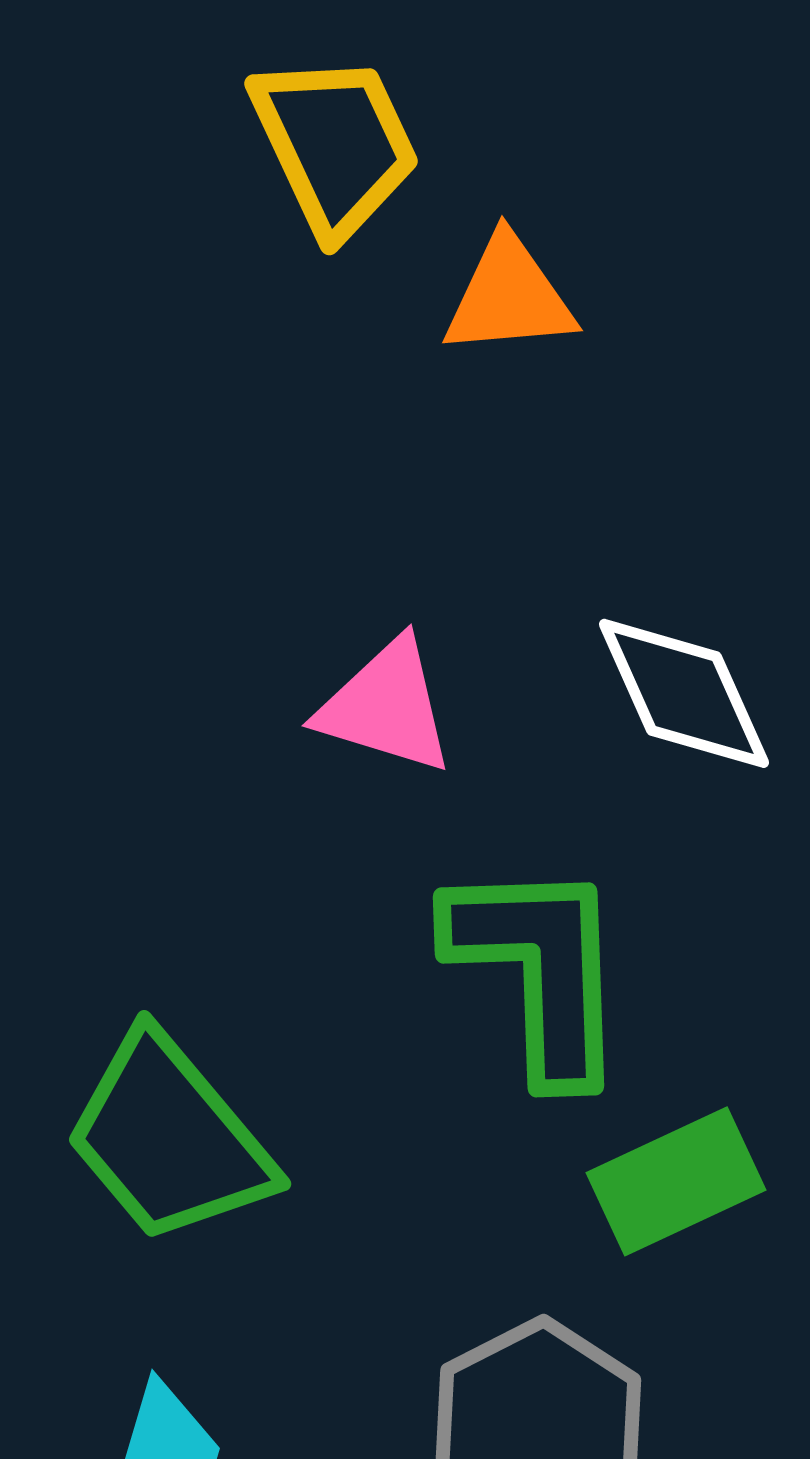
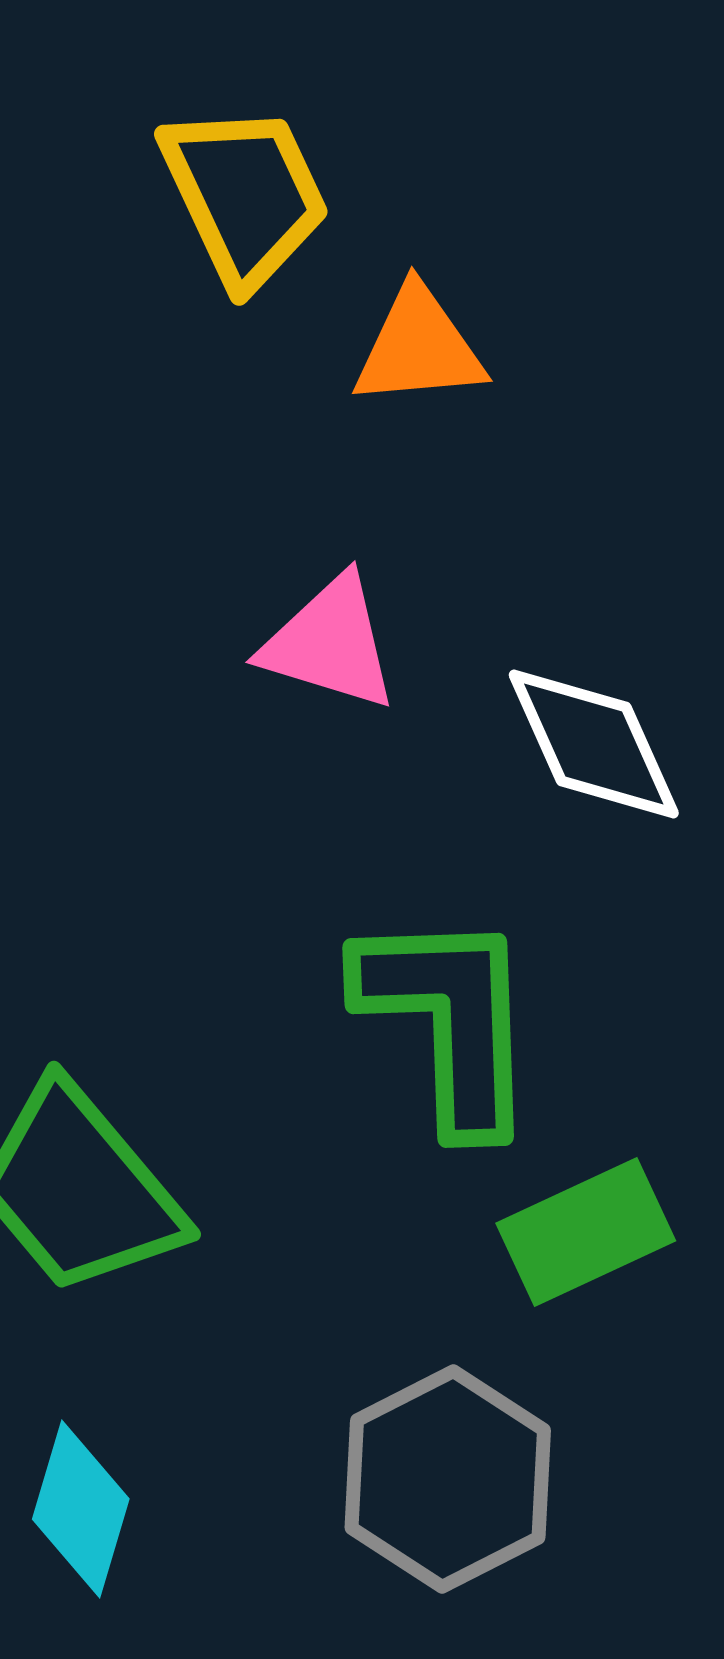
pink triangle: (386, 706) -> (330, 643), moved

